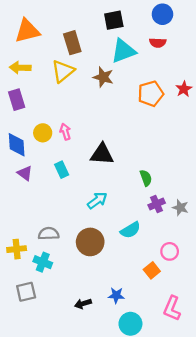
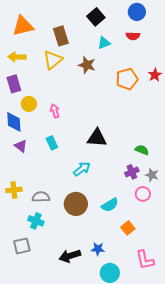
black square: (114, 20) -> (96, 17), turned -30
cyan triangle: (123, 51) -> (104, 43), size x0.6
yellow circle: (43, 133) -> (29, 104), moved
black triangle: (102, 154) -> (97, 138), moved
green semicircle: (146, 178) -> (142, 150), moved, turned -48
cyan semicircle: (130, 230) -> (110, 205), moved
yellow cross: (17, 249) -> (14, 190), moved
pink circle: (170, 251) -> (143, 194), moved
black arrow: (83, 304) -> (70, 256), size x1.5
pink L-shape: (172, 308) -> (145, 260), turned -35

